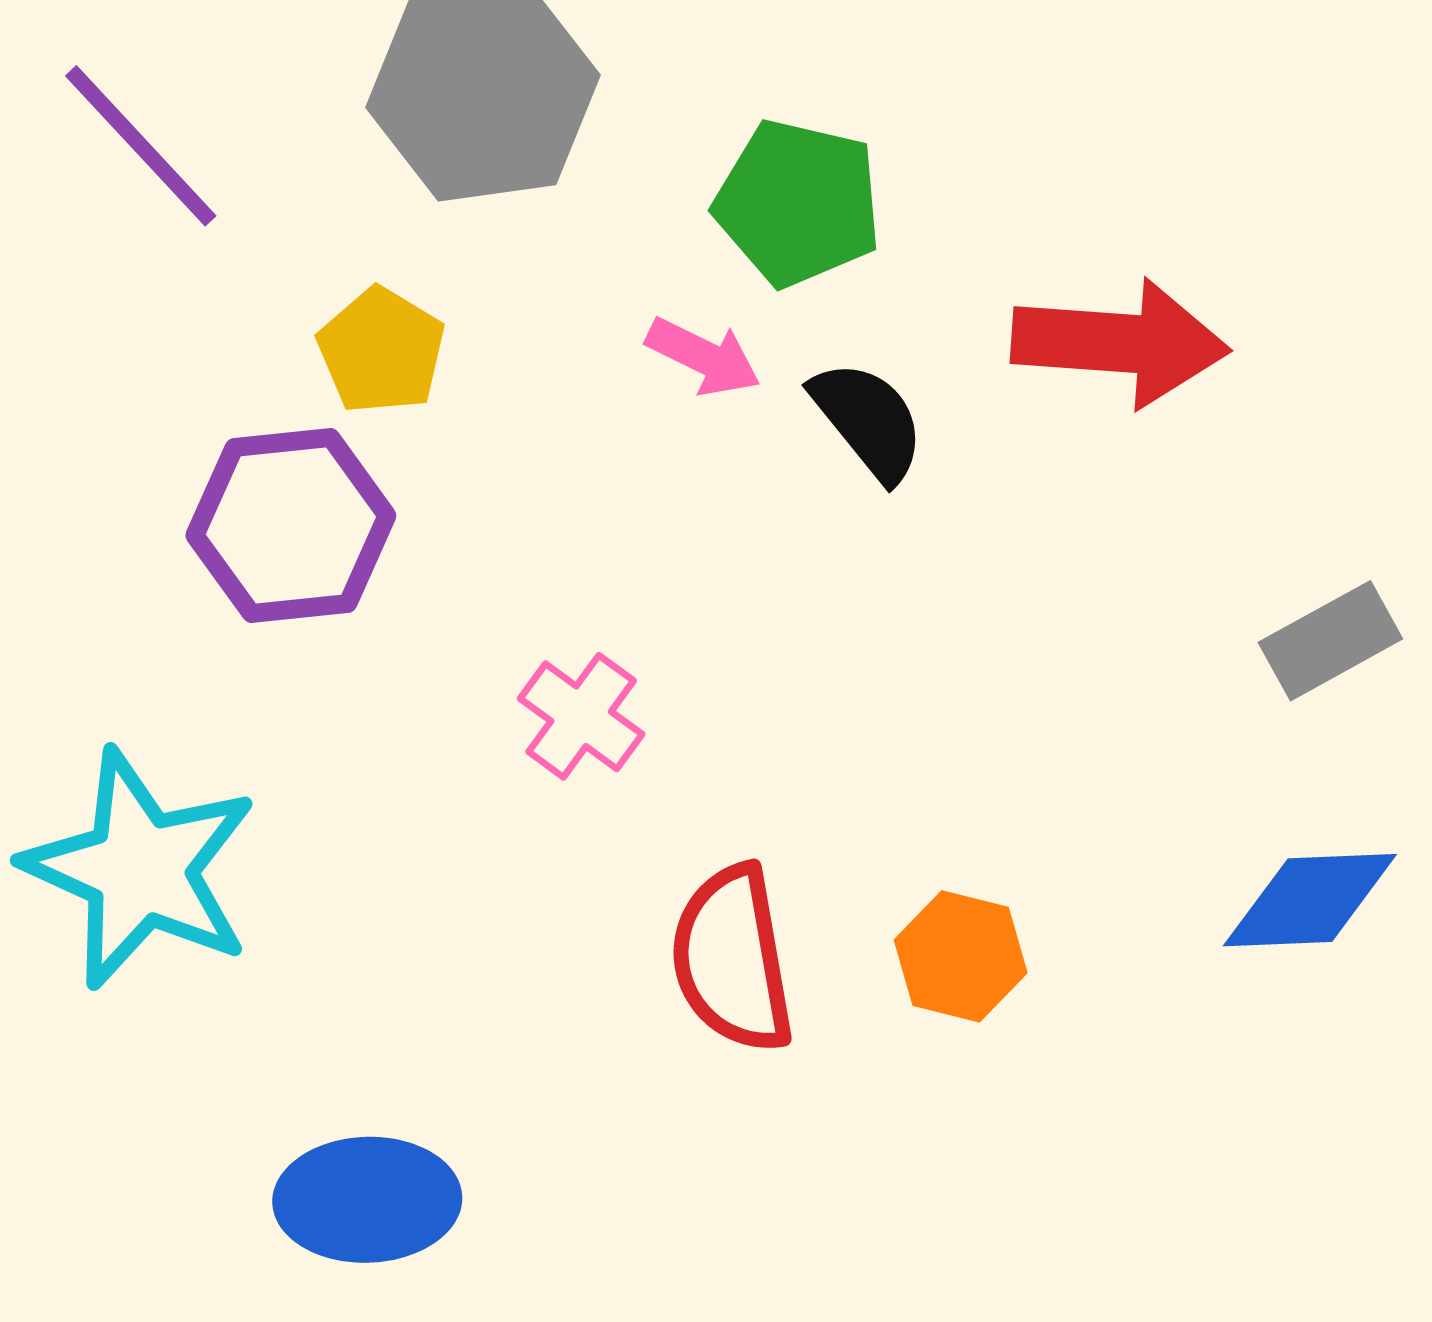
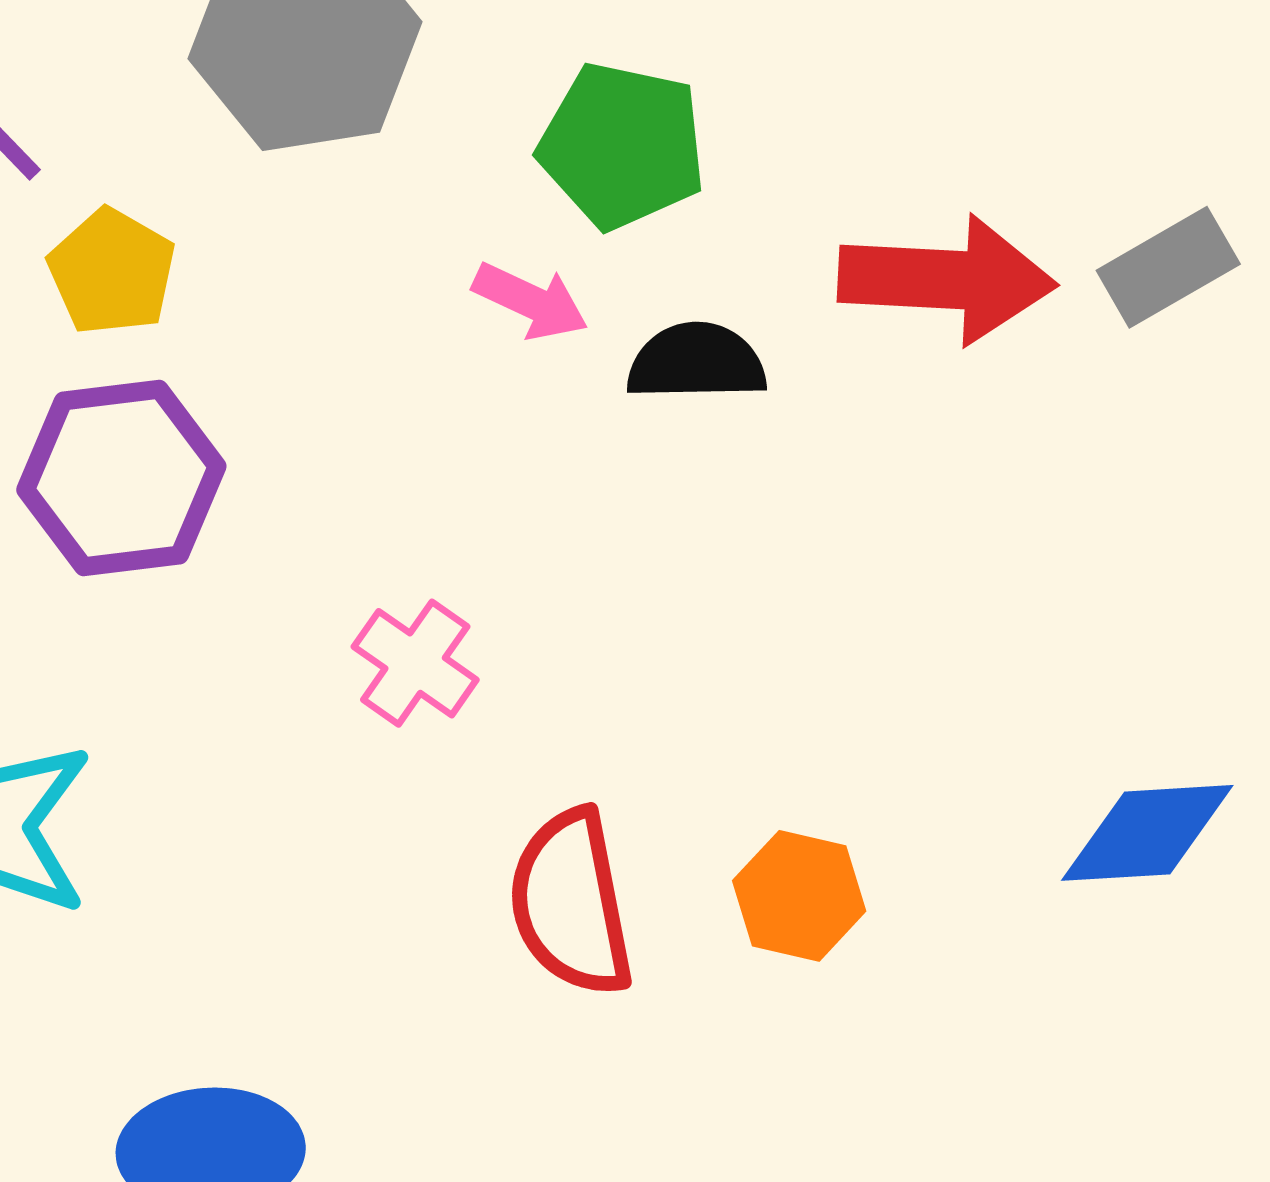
yellow pentagon: (381, 351) -> (112, 272), moved
black semicircle: (868, 421) -> (696, 362), turned -51
gray rectangle: (1330, 641) -> (1168, 267), moved

